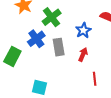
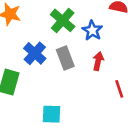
green cross: (52, 17) -> (63, 20), moved

